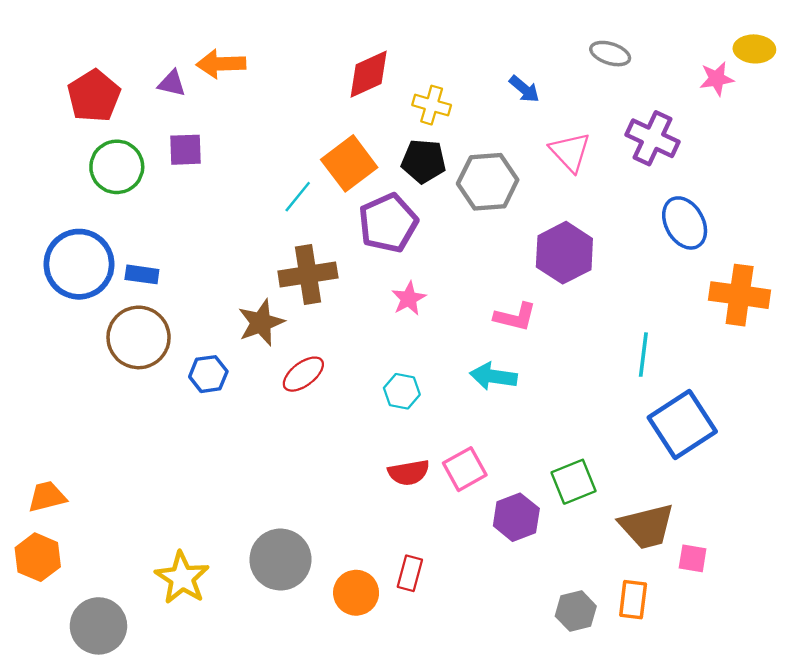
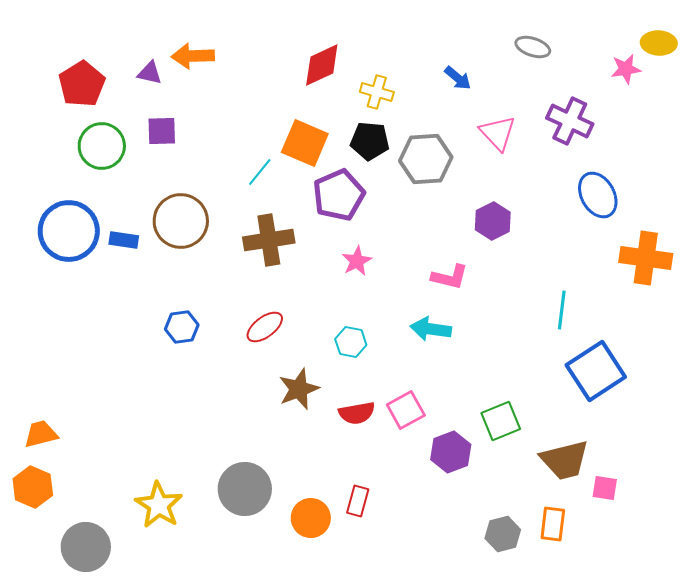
orange square: (349, 163) -> (305, 143), turned -30
purple hexagon: (564, 253) -> (493, 221), size x0.7
brown star: (261, 323) -> (299, 389), moved
brown circle: (139, 337) -> (181, 221), moved

